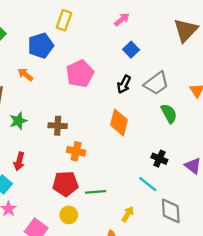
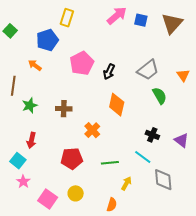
pink arrow: (122, 19) -> (117, 16), size x1.5
blue square: (131, 50) -> (141, 20), moved, turned -32
black arrow: (124, 84) -> (109, 72), moved
orange cross: (76, 151) -> (92, 130), moved, turned 35
green line: (96, 192) -> (110, 163), moved
yellow circle: (69, 215) -> (76, 193), moved

